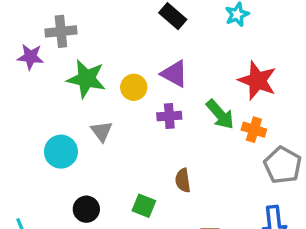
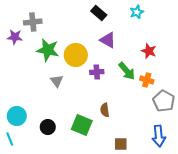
purple triangle: (174, 74) -> (108, 40), moved
red star: (257, 81) -> (149, 51), size x0.7
yellow circle: (134, 87) -> (76, 55), size x1.5
cyan circle: (61, 152) -> (17, 116), moved
green square: (144, 206) -> (82, 125), size x1.5

